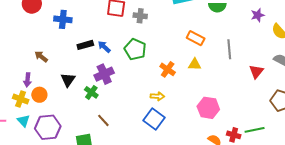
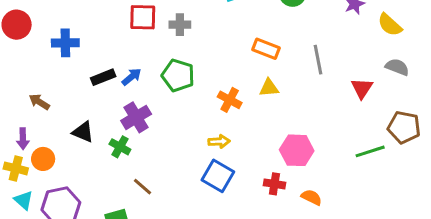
blue arrow: (104, 47) -> (132, 77), turned 104
black triangle: (68, 80) -> (83, 132), turned -35
green line: (255, 130) -> (370, 151), moved
red cross: (234, 135) -> (274, 184), moved

